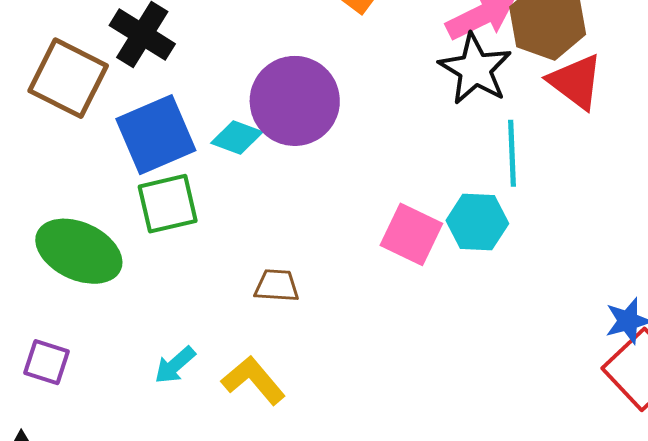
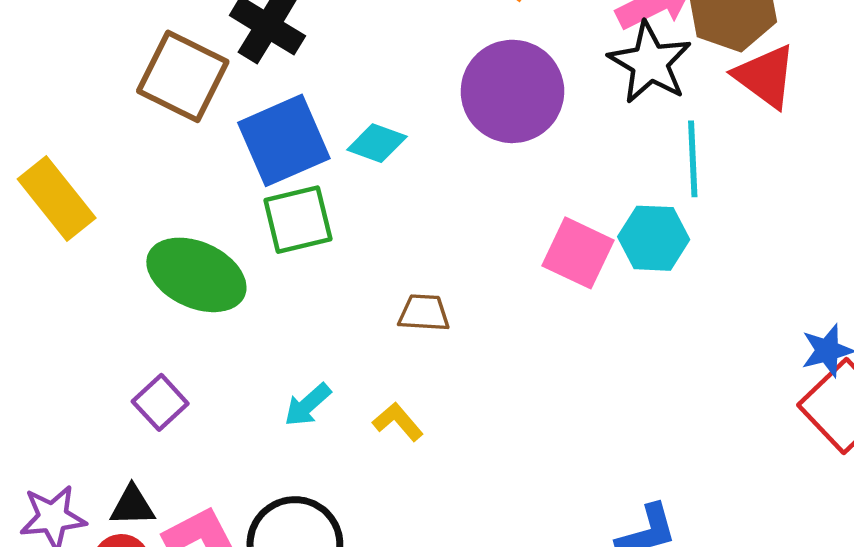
purple circle: (295, 101) -> (512, 91), moved
purple square: (47, 362) -> (160, 402), turned 30
yellow L-shape: (253, 380) -> (398, 422), size x0.7

